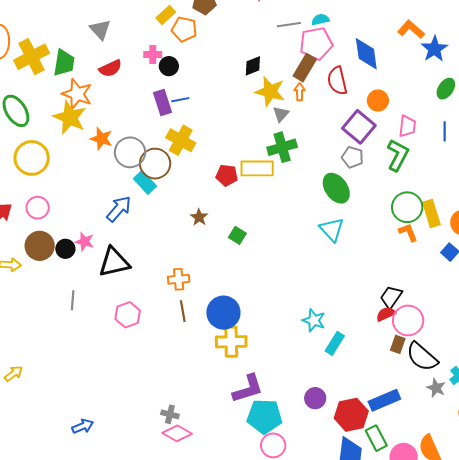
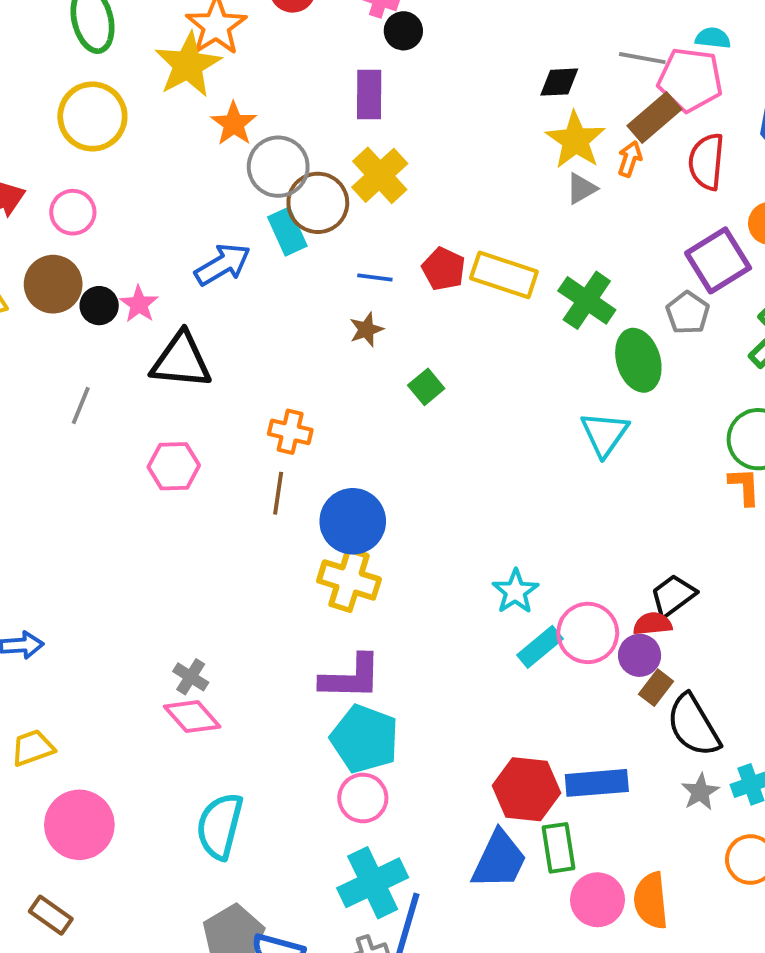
gray line: (289, 25) -> (642, 58), moved
blue line: (180, 100) -> (375, 277), moved
green cross: (282, 147) -> (587, 300), moved, turned 32
pink circle: (408, 320) -> (588, 633), moved
purple circle: (315, 398) -> (640, 655), moved

